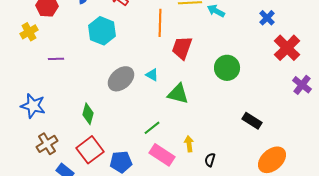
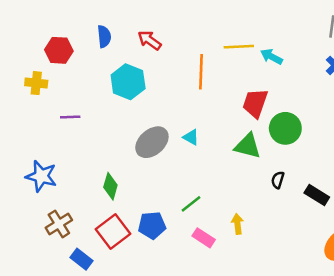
yellow cross: (29, 32) -> (36, 83), turned 36
red trapezoid: (182, 48) -> (255, 103), moved
green triangle: (178, 94) -> (248, 146), moved
pink rectangle: (162, 155) -> (204, 238), size x0.7
black semicircle: (210, 160) -> (278, 180), moved
blue pentagon: (121, 162) -> (152, 225), moved

